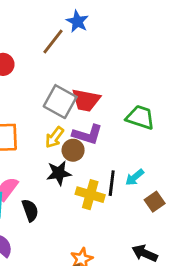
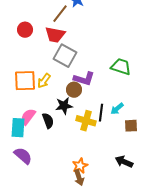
red trapezoid: (86, 100) -> (55, 35), moved
yellow arrow: (54, 137) -> (44, 81), moved
brown square: (155, 202) -> (131, 126), turned 32
black semicircle: (30, 210) -> (48, 121), moved

